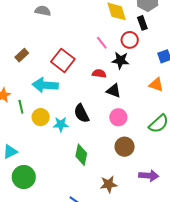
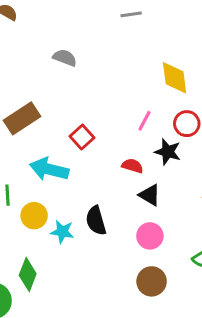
pink line: (102, 43) -> (144, 121), turned 56
brown rectangle: (22, 55) -> (22, 118), size x1.6
red square: (63, 60) -> (82, 137), size x0.7
green diamond: (81, 155) -> (28, 274), moved

